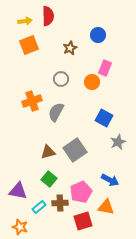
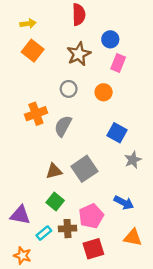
red semicircle: (48, 16) -> (79, 15), moved
orange square: (29, 45) -> (33, 51), turned -30
brown star: (70, 48) -> (79, 54), size x1.5
pink rectangle: (105, 68) -> (118, 63), moved
orange triangle: (106, 207) -> (133, 238), moved

